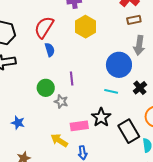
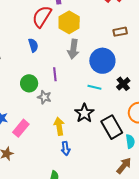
brown rectangle: (134, 20) -> (120, 32), moved
red semicircle: (44, 27) -> (42, 17), moved
gray arrow: (139, 45) -> (73, 49), moved
pink rectangle: (79, 126) -> (21, 128), moved, turned -42
yellow arrow: (59, 140) -> (59, 126), moved, turned 48

